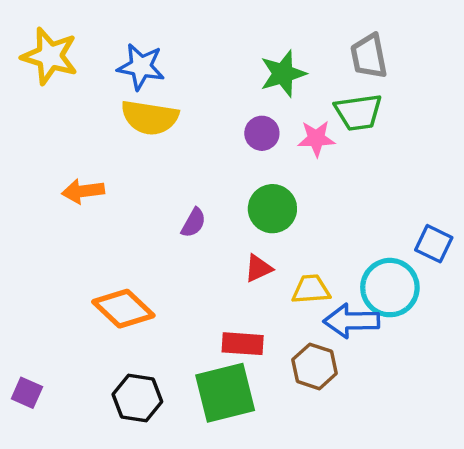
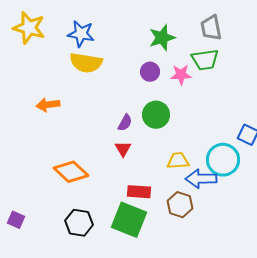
purple semicircle: (194, 223) -> (125, 123), moved
red triangle: (258, 268) -> (123, 149), moved, turned -36
green square: (225, 393) -> (129, 220), turned 36

